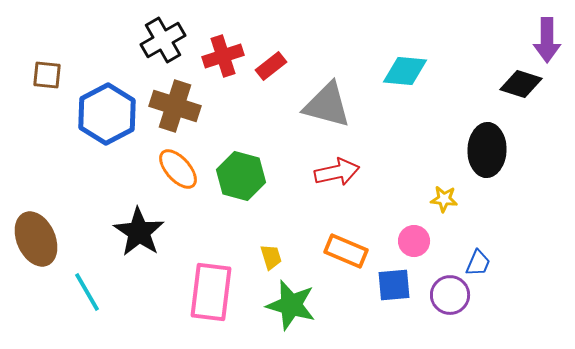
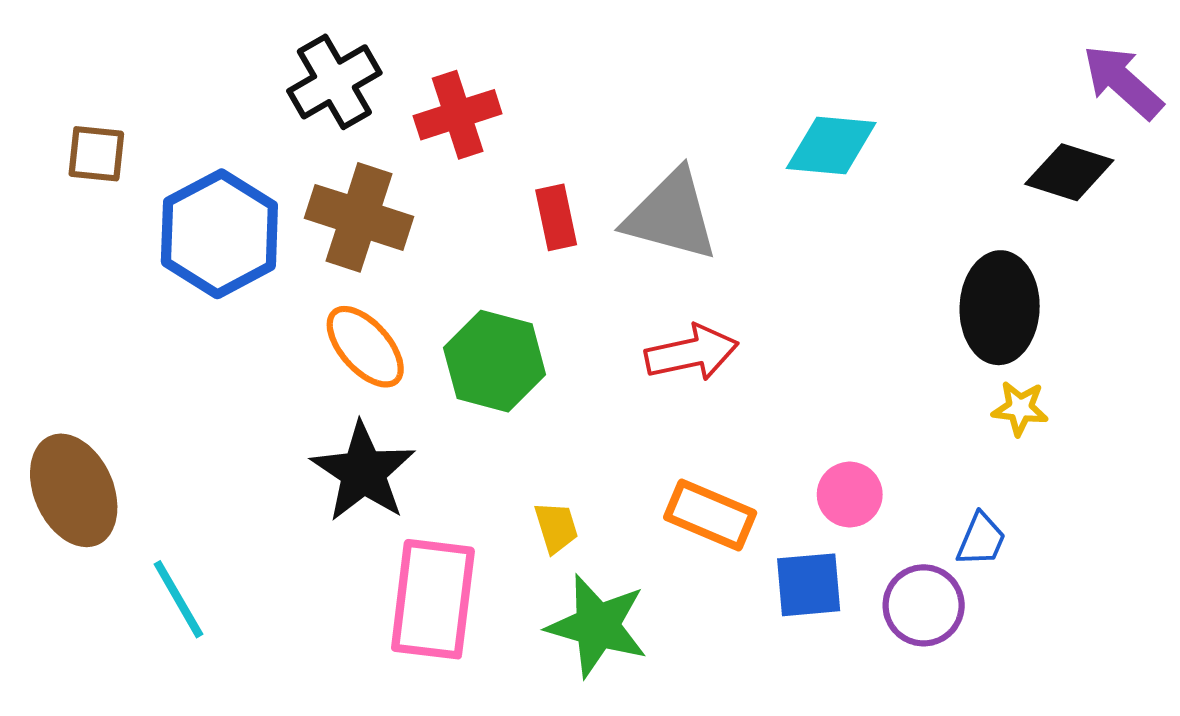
purple arrow: (547, 40) -> (1123, 82), turned 132
red rectangle: (271, 66) -> (556, 217), moved, turned -64
yellow star: (444, 199) -> (1020, 408), moved
black star: (139, 232) -> (363, 472), moved

